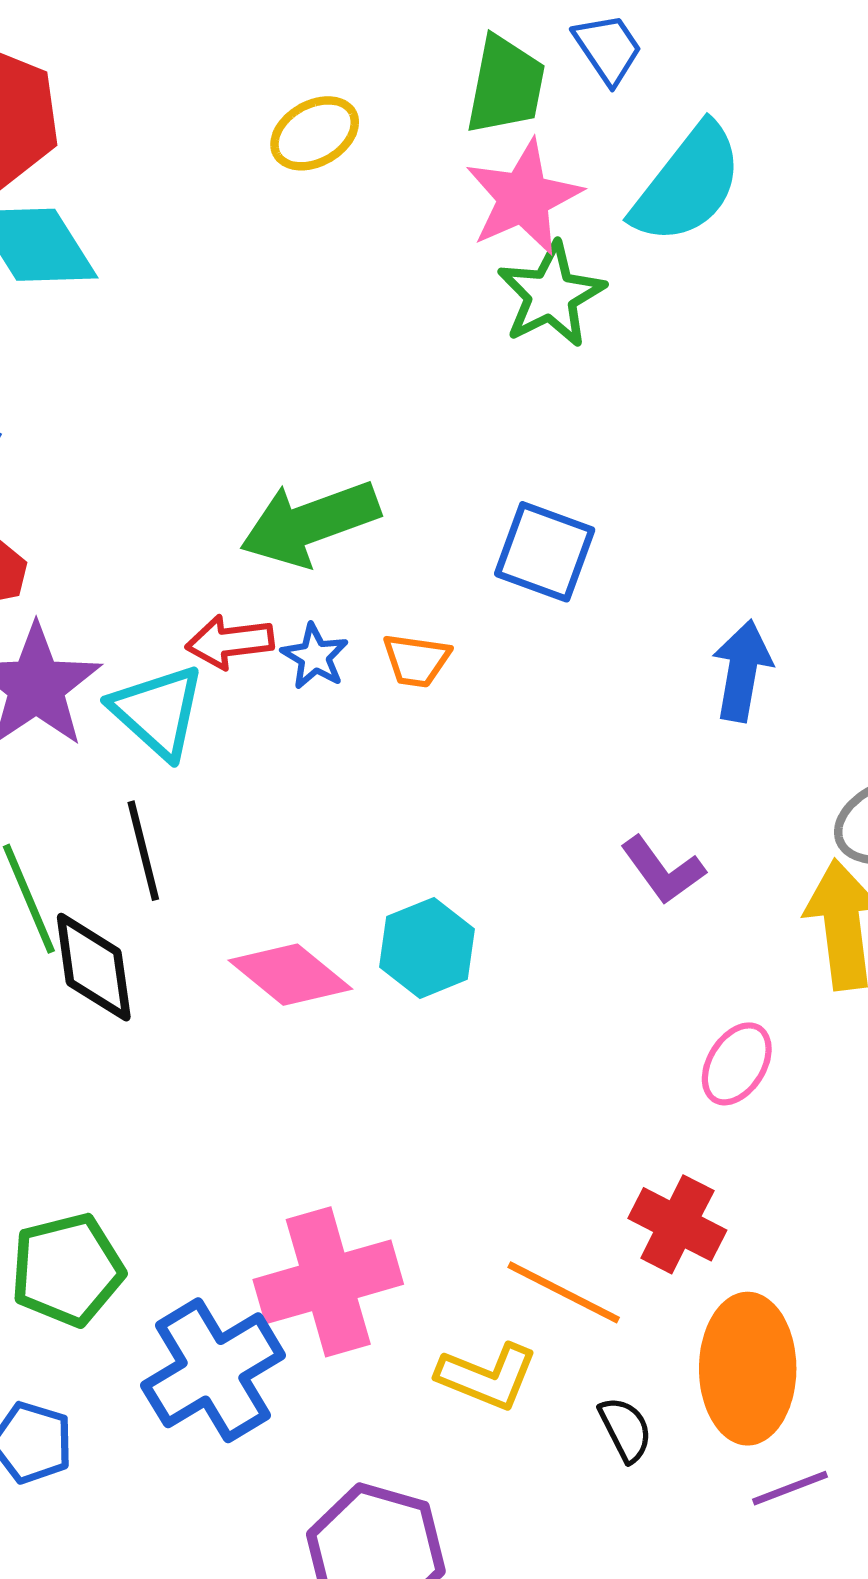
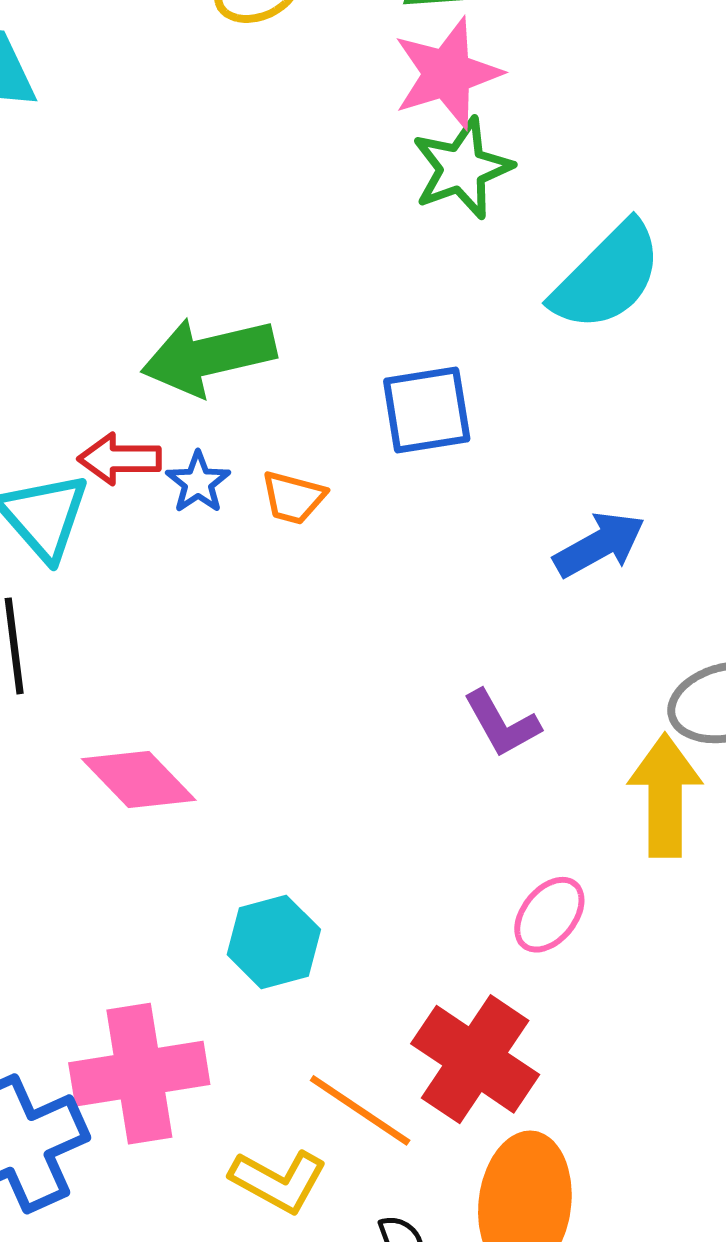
cyan semicircle: (688, 184) -> (607, 276), moved
blue square: (545, 552) -> (427, 410), turned -36
blue arrow: (742, 671) -> (599, 545), turned 44
cyan hexagon: (427, 948) -> (274, 942), moved
red cross: (677, 1224) -> (475, 1059), size x1.4

